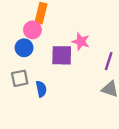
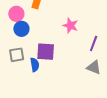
pink circle: (32, 30) -> (16, 14), moved
purple square: (62, 55) -> (46, 52), moved

